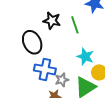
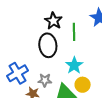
black ellipse: (32, 42) -> (48, 45), moved
blue cross: (45, 69) -> (18, 73), moved, turned 30

